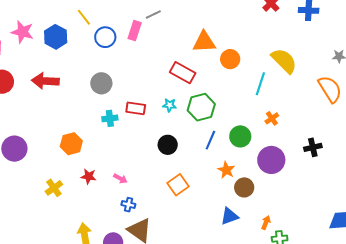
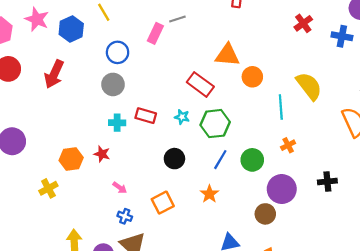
blue circle: (105, 37) -> (118, 52), moved
red arrow: (45, 81) -> (54, 74), turned -76
cyan line: (260, 84) -> (281, 107), turned -30
orange hexagon: (71, 144) -> (71, 159), moved
orange star: (226, 170) -> (209, 194), moved
red star: (89, 176) -> (102, 154), moved
orange square: (178, 185) -> (163, 203), moved
brown circle: (244, 187) -> (265, 214), moved

